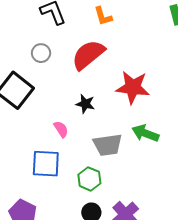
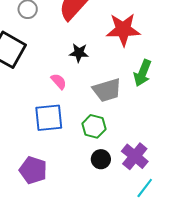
green arrow: (145, 133) -> (142, 73), turned -80

